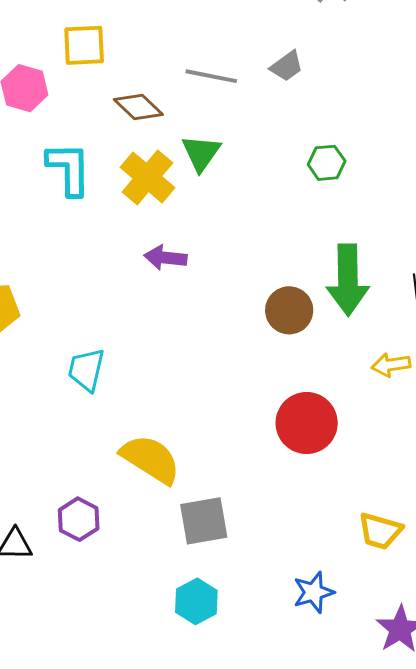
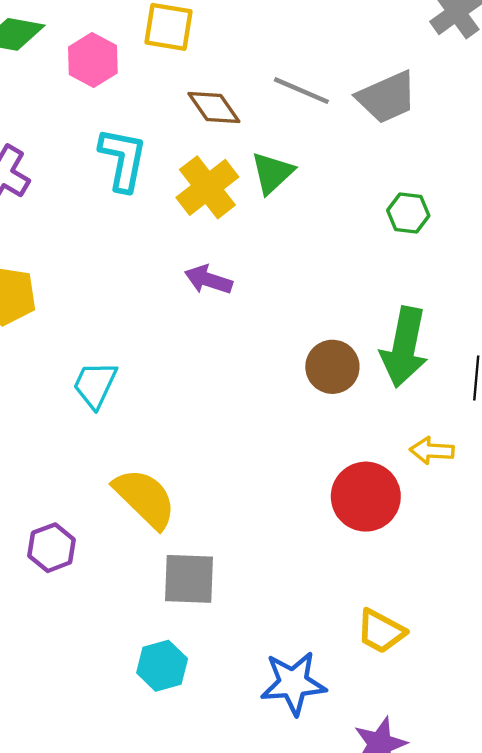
gray trapezoid: (287, 66) -> (387, 97), size x1.6
red circle: (307, 423) -> (366, 497), moved
blue star: (314, 592) -> (293, 683), size x1.4

